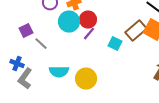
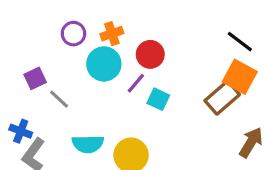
red circle: (88, 20) -> (150, 54), moved
brown rectangle: (136, 31) -> (222, 98), moved
cyan square: (115, 44) -> (158, 99), moved

